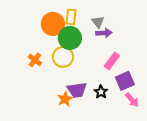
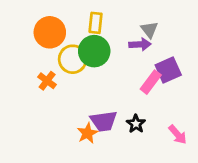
gray triangle: (98, 22) -> (149, 30), moved
orange circle: (53, 24) -> (50, 32), moved
yellow circle: (63, 57) -> (73, 59), moved
purple square: (125, 81) -> (168, 70), moved

